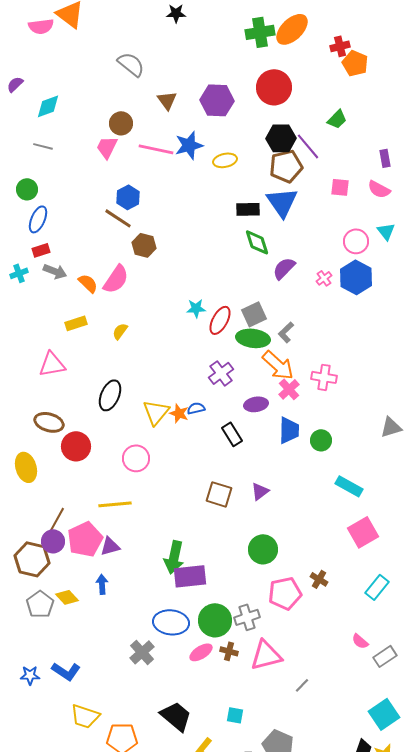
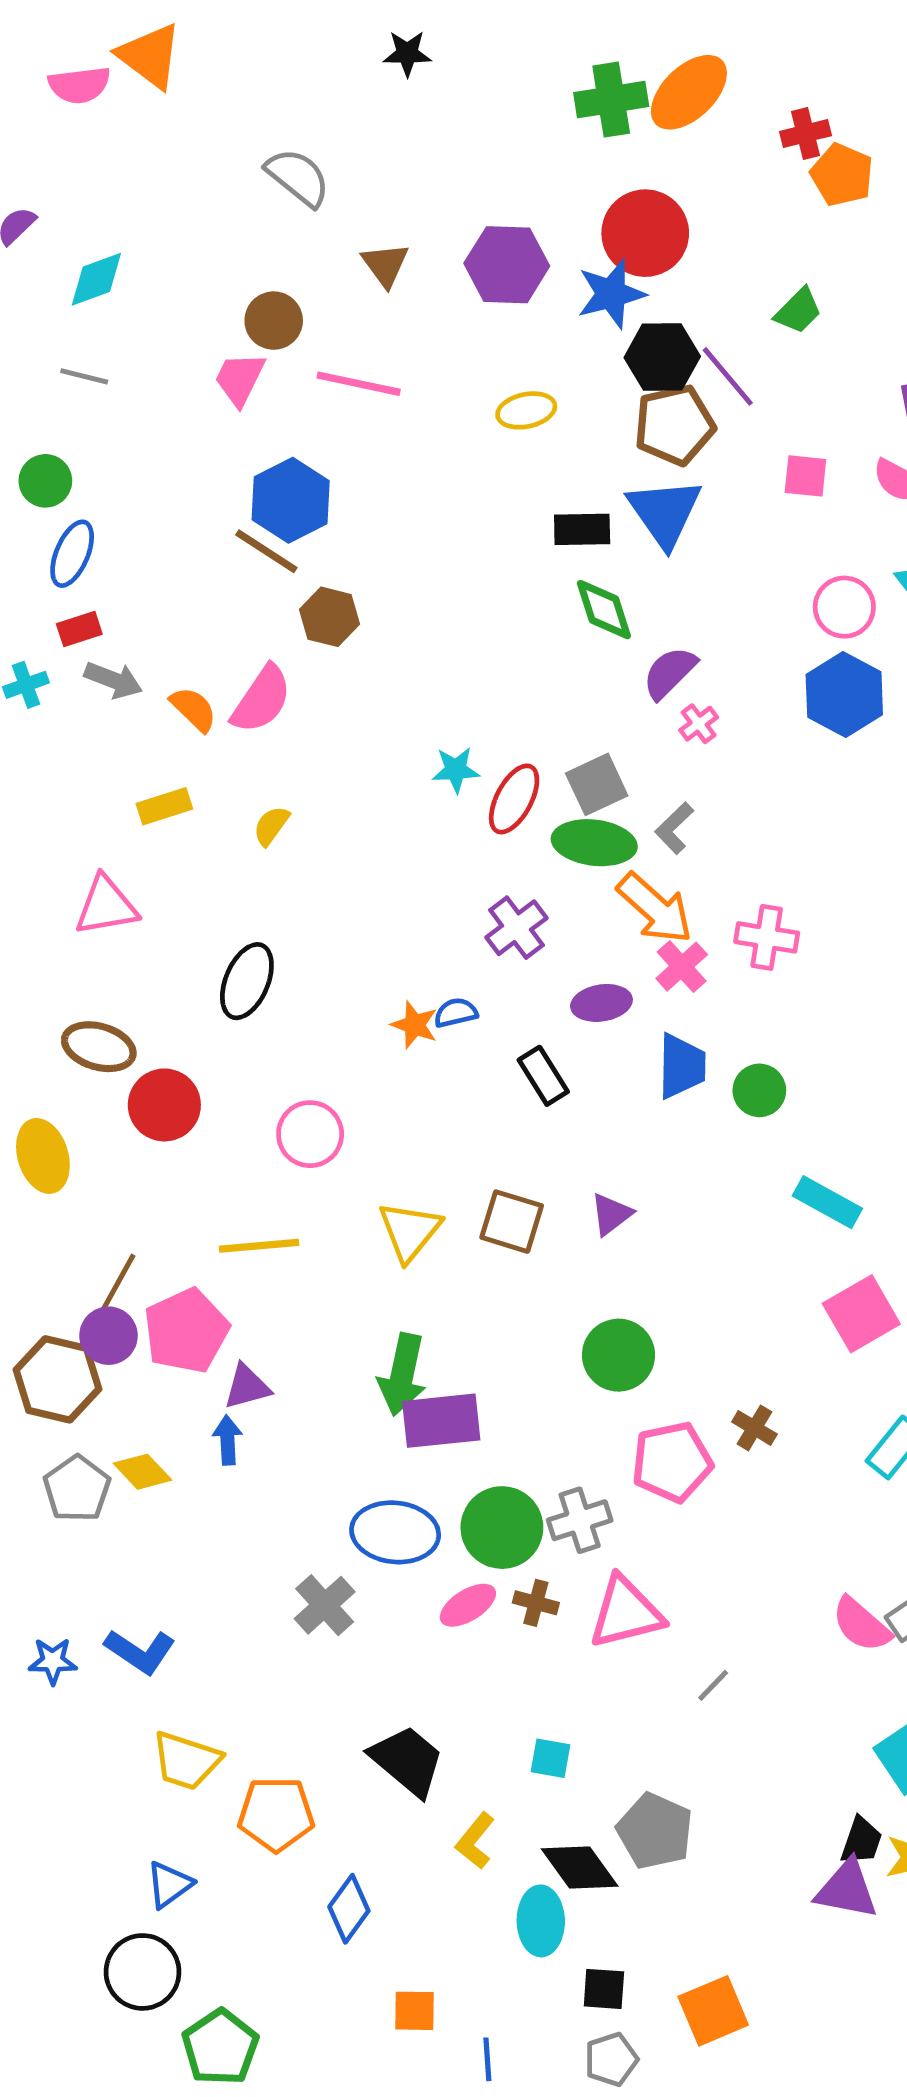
blue star: (189, 145) -> (611, 294), moved
blue hexagon: (128, 197) -> (291, 500), size x1.4
pink cross: (324, 278) -> (699, 724), moved
yellow triangle: (156, 412) -> (410, 1231), moved
purple triangle: (110, 546) -> (247, 1387), moved
pink semicircle: (360, 641) -> (861, 1625), moved, size x1.5

